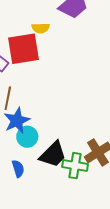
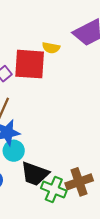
black trapezoid: (53, 154) -> (35, 174), turned 52

